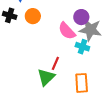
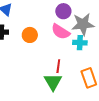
orange circle: (33, 16) -> (30, 35), moved
purple circle: (81, 17) -> (63, 11), moved

